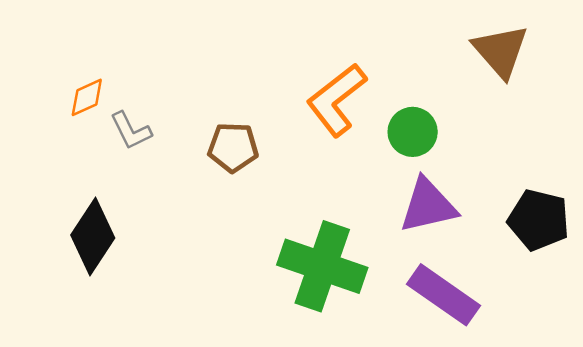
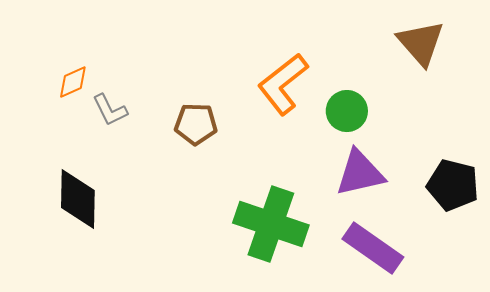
black diamond: (93, 237) -> (78, 199), turned -32

